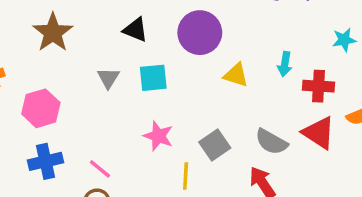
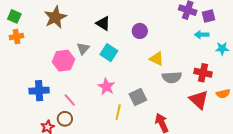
purple circle: (200, 33) -> (140, 31), size x0.6
cyan arrow: (285, 64) -> (202, 35), moved, turned 72
cyan square: (153, 78) -> (109, 53), turned 30
pink hexagon: (41, 108) -> (63, 61), moved
gray semicircle: (271, 142) -> (172, 77), moved, turned -42

